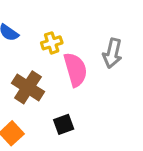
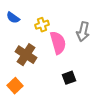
black square: (64, 124) -> (69, 78), moved

